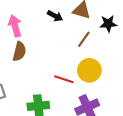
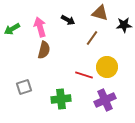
black arrow: (55, 16) -> (68, 20), moved
brown line: (84, 39) -> (92, 38), moved

